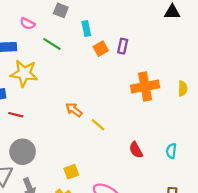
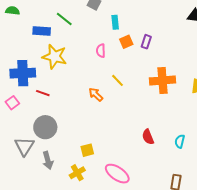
pink semicircle: (27, 24) -> (101, 51), moved, turned 56
green line: (52, 44) -> (64, 19), moved
yellow line: (98, 125) -> (117, 80), moved

